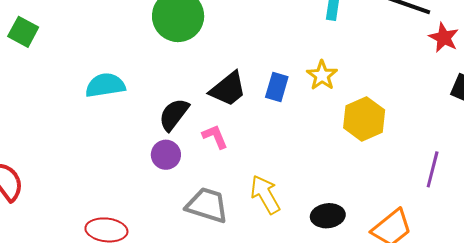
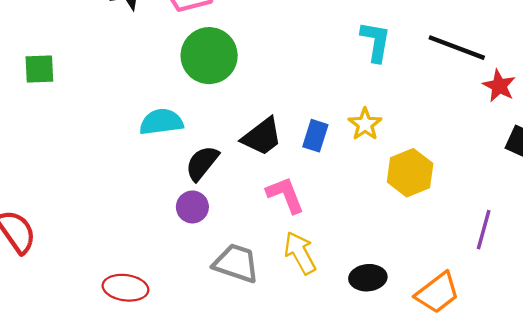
green square: (23, 32) -> (39, 69), turned -32
cyan semicircle: (105, 85) -> (161, 122), moved
pink L-shape: (215, 137) -> (285, 195), moved, size x1.4

